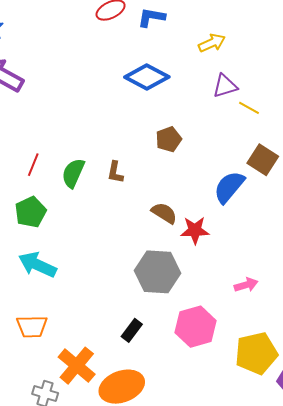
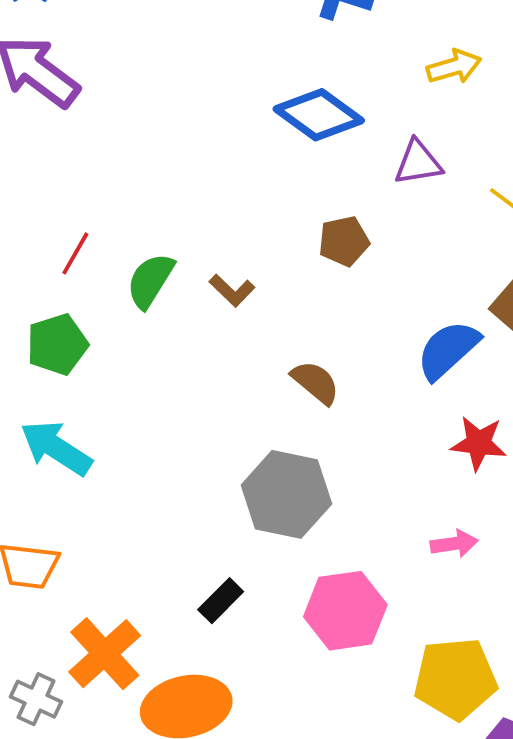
purple triangle: (225, 86) -> (418, 163), moved
brown L-shape: (115, 172) -> (232, 290), turned -65
red star: (195, 230) -> (479, 443), moved

